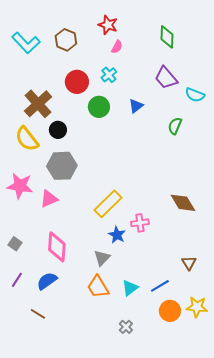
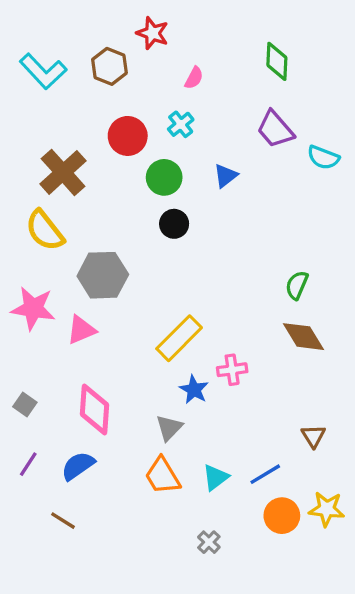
red star: (108, 25) -> (153, 33), moved
green semicircle: (175, 126) -> (297, 285), moved
black circle: (58, 130) -> (174, 224), moved

